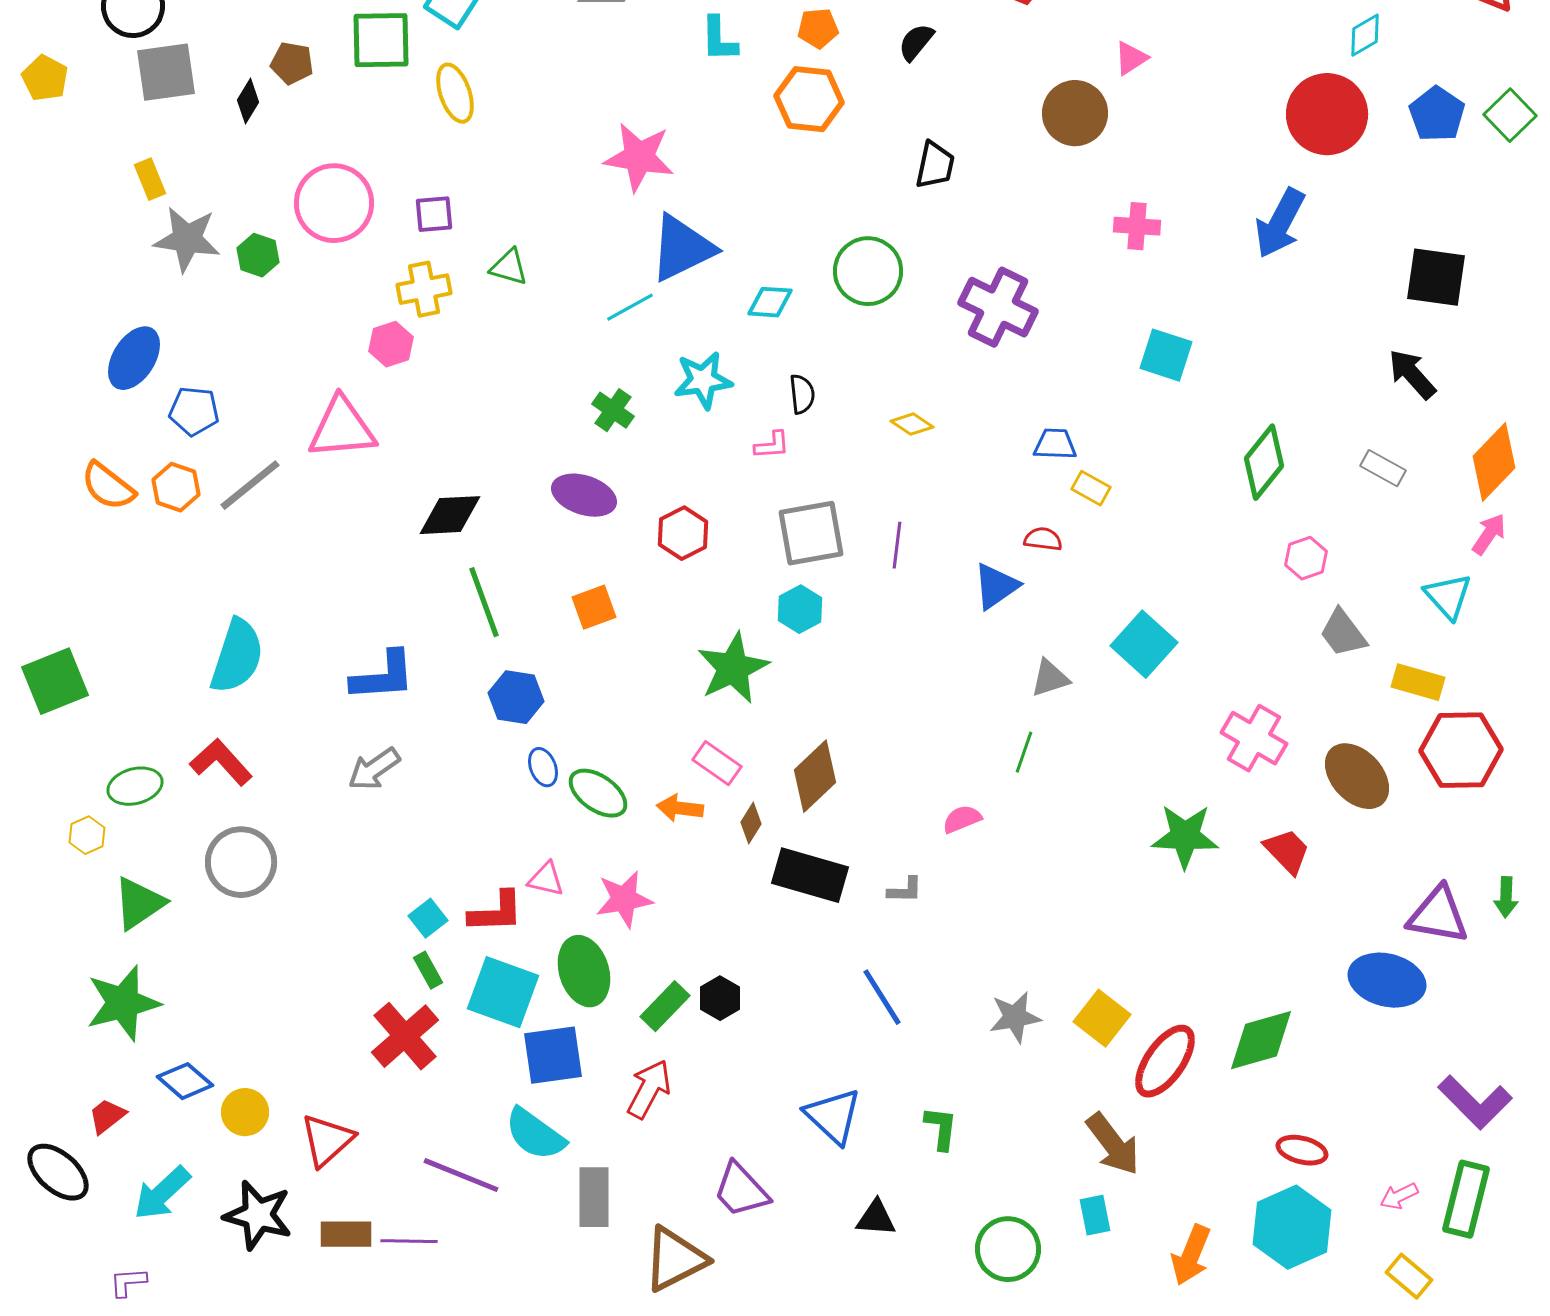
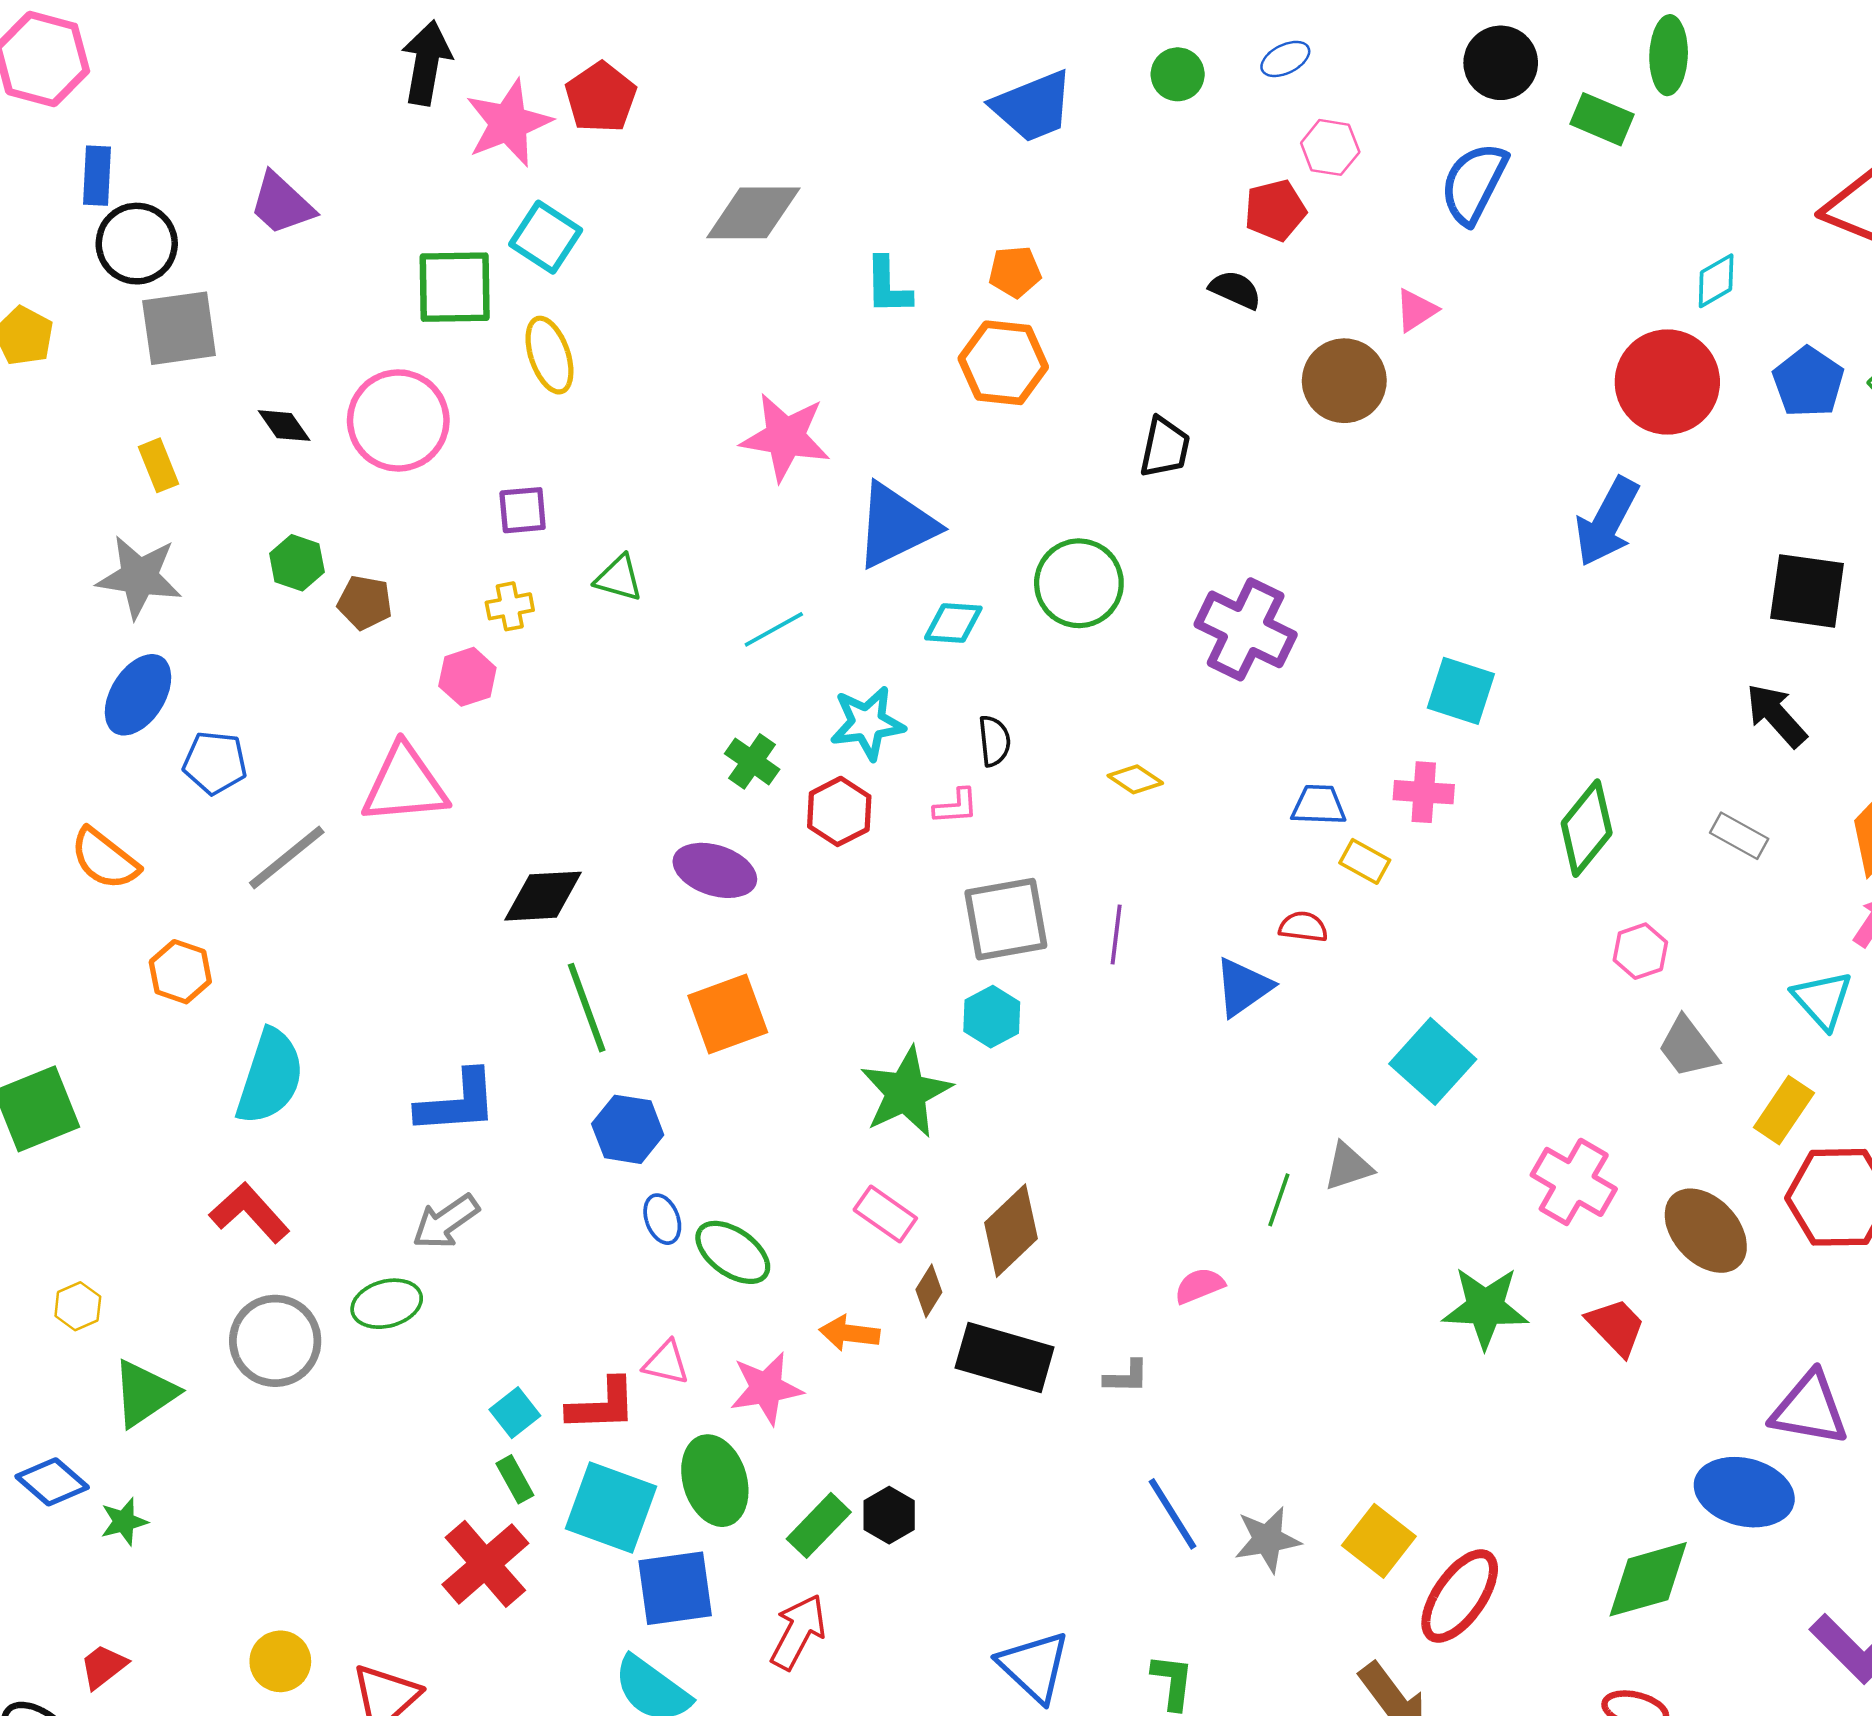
black semicircle: (916, 42) -> (1235, 290), moved, turned 75
brown pentagon: (292, 63) -> (365, 602), moved
black diamond: (248, 101) -> (284, 426), moved, turned -66
pink circle: (334, 203) -> (398, 420), moved
pink cross: (1137, 226) -> (1424, 792), moved
gray star: (187, 239) -> (139, 577), moved
blue triangle: (682, 248) -> (896, 526), moved
yellow cross: (424, 289) -> (510, 606), size x0.7
orange hexagon: (176, 487) -> (180, 972), moved
red hexagon: (683, 533) -> (839, 811), moved
orange square: (594, 607) -> (728, 1014), size x1.4
gray triangle: (1050, 678) -> (1348, 1167), moved
yellow rectangle: (1418, 682) -> (1784, 1110), turned -72
green ellipse: (135, 786) -> (387, 1304), moved
orange arrow: (680, 808) -> (849, 1333), moved
blue line: (882, 997) -> (1172, 1514), moved
green star: (123, 1003) -> (124, 1522), size x0.5
green diamond: (1261, 1040) -> (1648, 1579), moved
blue diamond: (185, 1081) -> (52, 1482), moved

